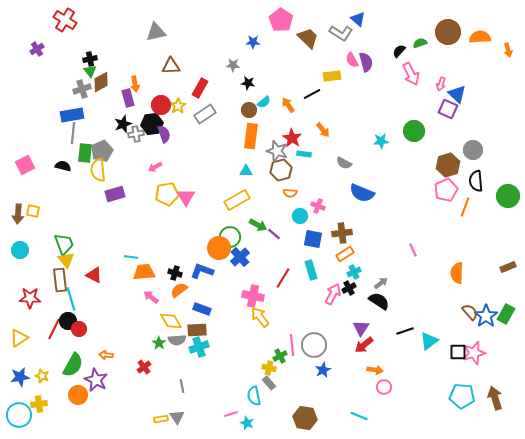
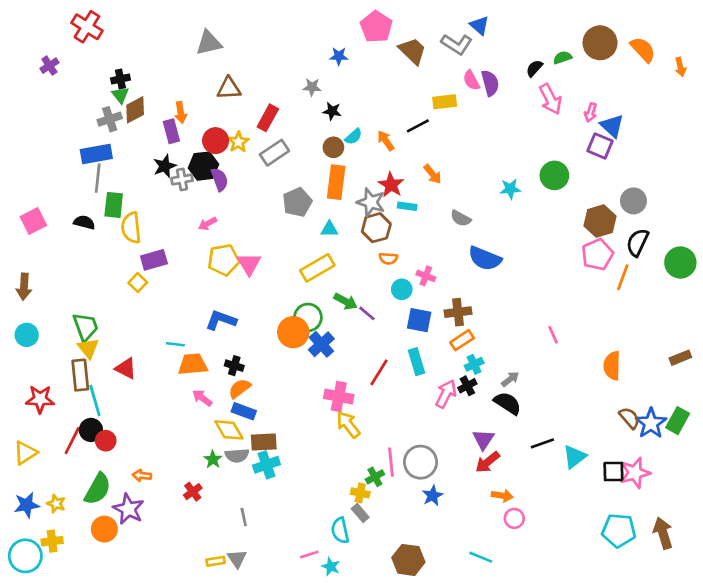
orange semicircle: (480, 37) -> (643, 50), turned 50
gray pentagon: (102, 151) -> (297, 202), moved
black semicircle: (476, 181) -> (638, 242), turned 30
yellow square: (33, 211) -> (138, 283), moved, turned 32
blue L-shape: (202, 271) -> (221, 320), moved
blue rectangle: (202, 309) -> (244, 411), moved

